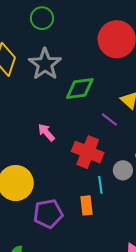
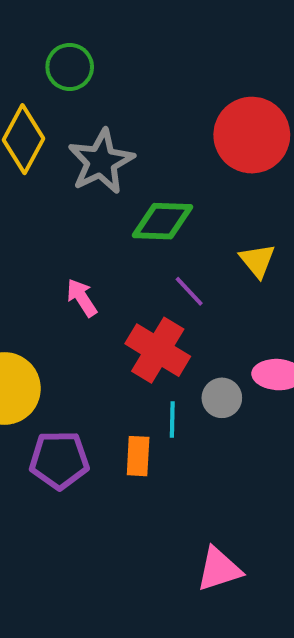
green circle: (42, 18) -> (70, 67), moved
purple line: (109, 119) -> (189, 291), moved

